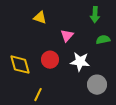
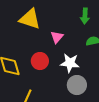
yellow triangle: (40, 18) -> (30, 19), size x1.6
gray circle: (97, 85) -> (77, 85), moved

